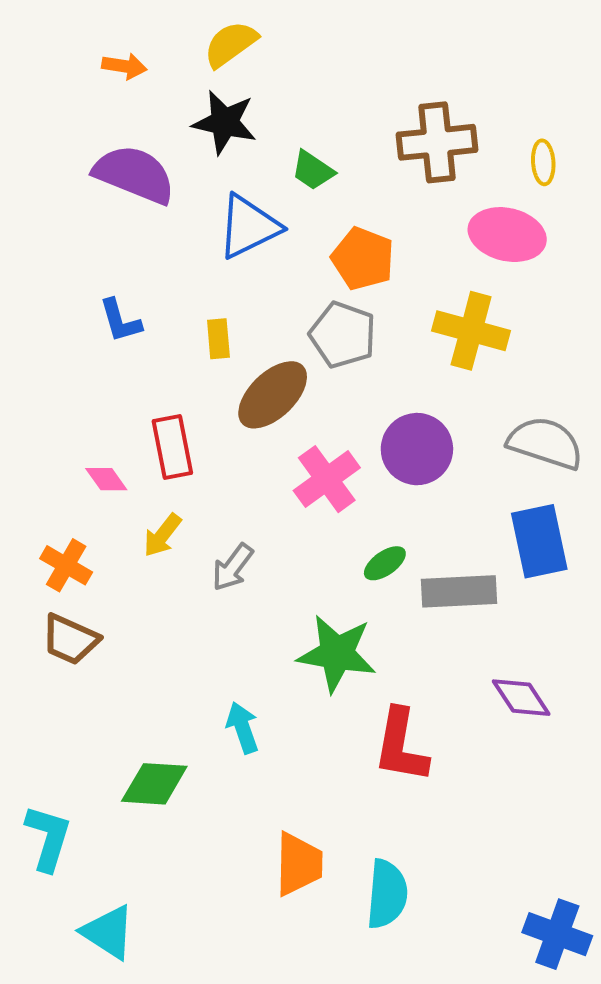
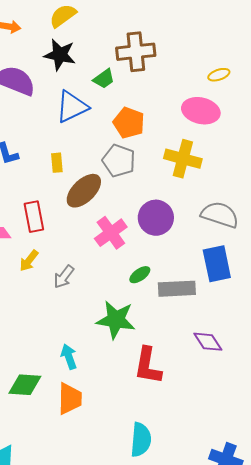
brown cross: (437, 142) -> (136, 52), moved
yellow ellipse: (543, 162) -> (219, 75), turned 75
green trapezoid: (313, 170) -> (104, 79), turned -70
orange trapezoid: (299, 864) -> (70, 399), moved

